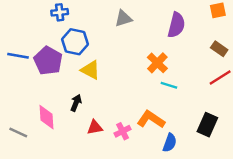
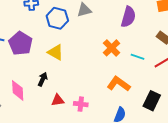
blue hexagon: (75, 42) -> (57, 18), moved
cyan line: (169, 85) -> (138, 57), moved
orange L-shape: (151, 119) -> (119, 84), moved
pink cross: (123, 131) -> (81, 104), turned 32

